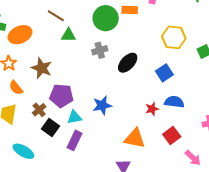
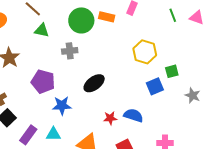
black ellipse: (128, 63) -> (94, 83), moved
blue square: (164, 73) -> (155, 86), moved
purple pentagon: (61, 96) -> (43, 82), moved
cyan triangle: (74, 117) -> (53, 134), moved

